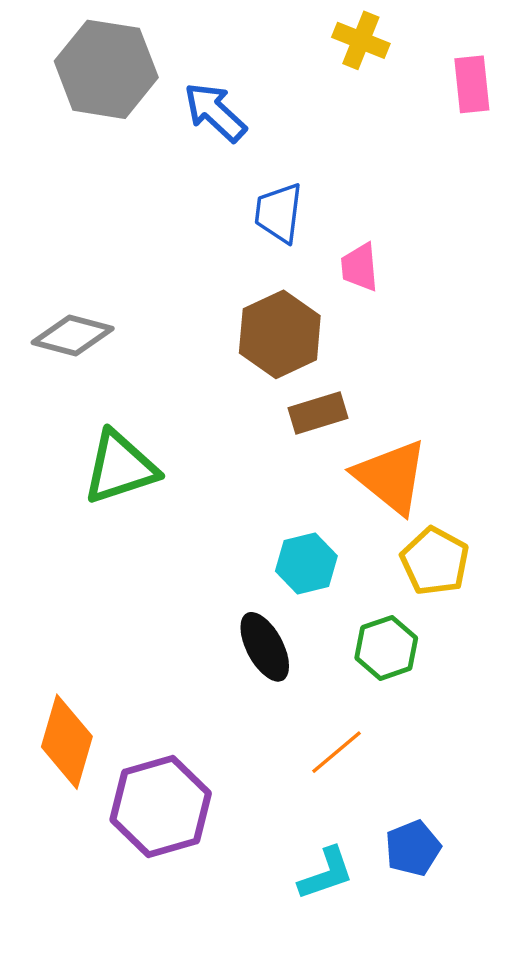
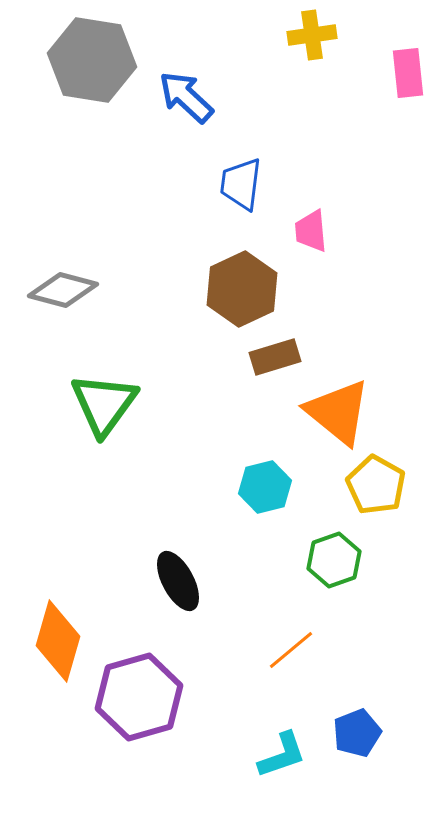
yellow cross: (361, 40) -> (312, 35), turned -30
green triangle: (120, 467) -> (104, 404), turned -36
black ellipse: (265, 647) -> (178, 581), moved

